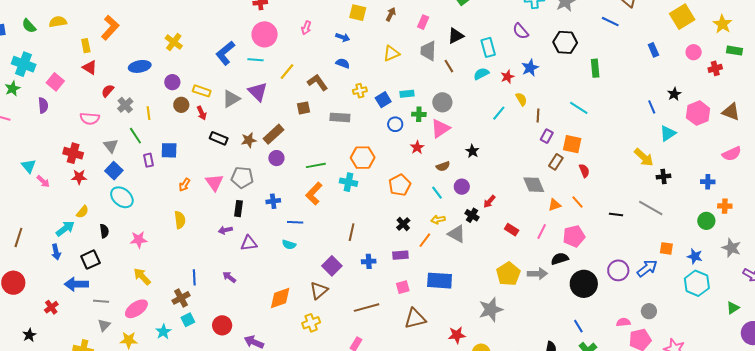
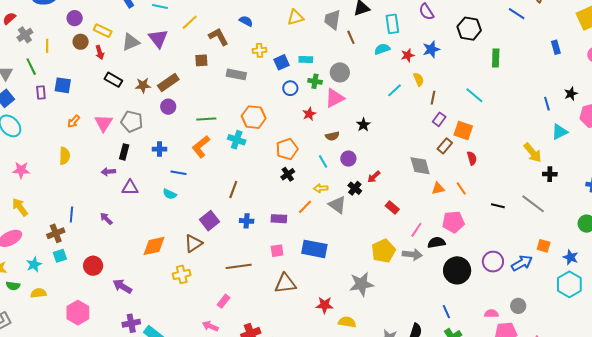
black cross: (403, 224) -> (288, 174), moved
pink line: (542, 231) -> (416, 230), moved

